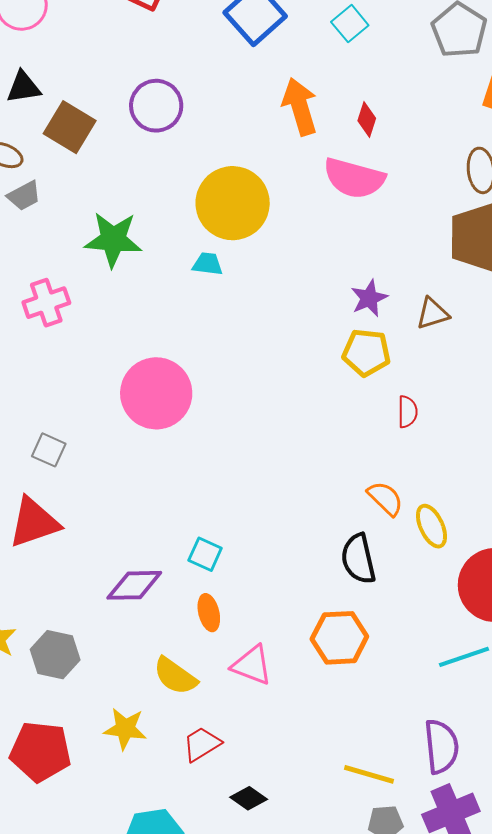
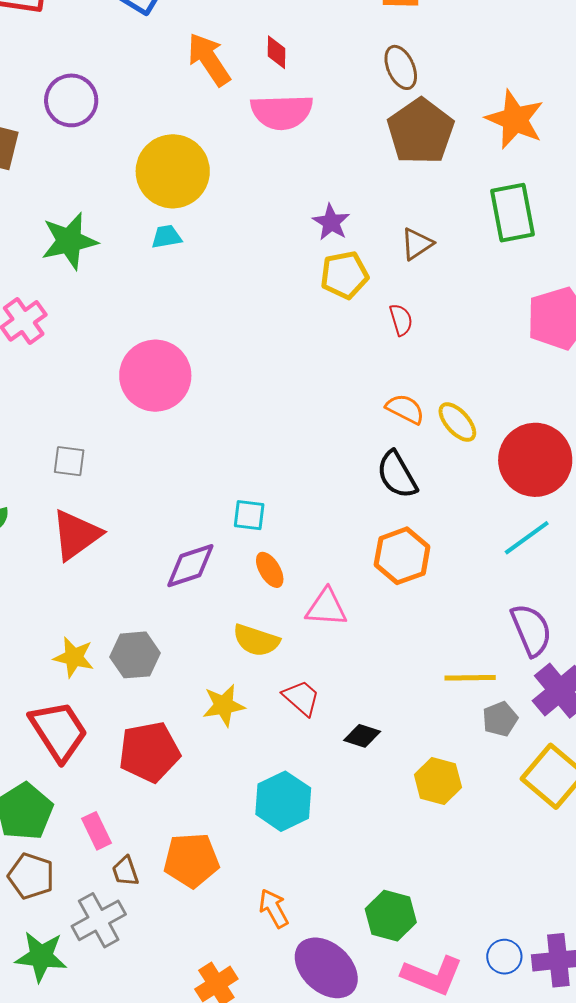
brown triangle: (433, 314) -> (417, 244), moved
red trapezoid: (202, 744) -> (301, 698), turned 90

